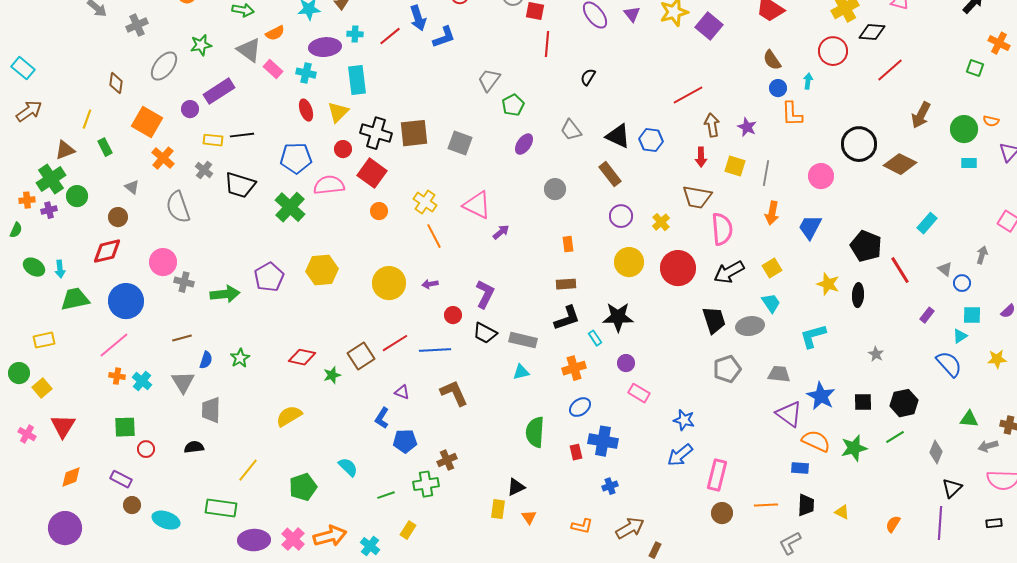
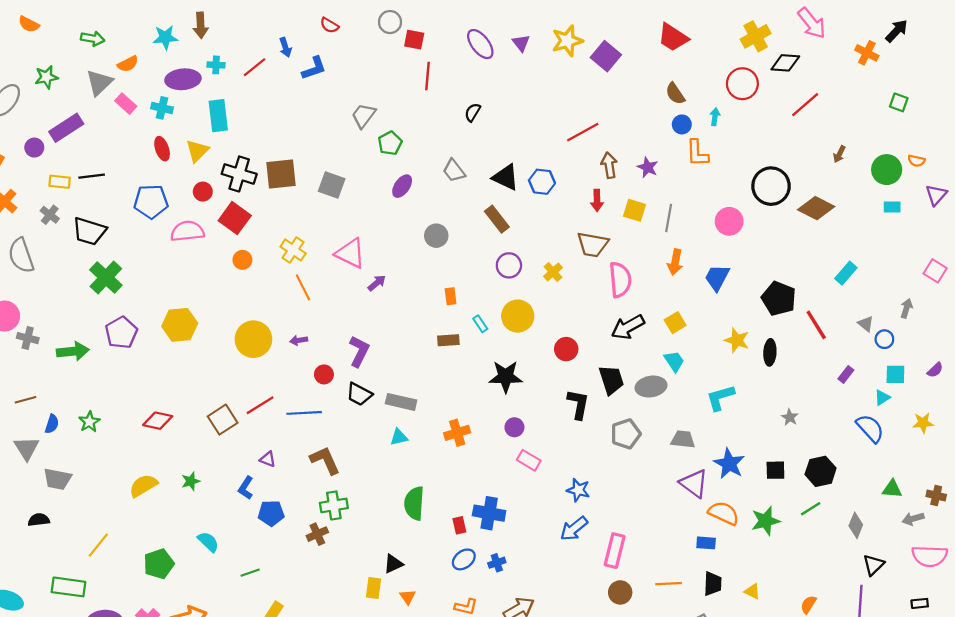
blue arrow: (418, 18) -> (285, 47), size x0.7
orange cross: (999, 43) -> (867, 53), moved
gray triangle: (249, 50) -> (99, 83), turned 40
brown arrow: (921, 115) -> (839, 154), size x0.6
green cross: (290, 207) -> (106, 278), moved
red circle: (678, 268) -> (566, 349), moved, size x0.6
black L-shape: (567, 318) -> (578, 404), moved, turned -60
cyan rectangle: (595, 338) -> (480, 324), moved
green star: (332, 375) -> (191, 481), moved
blue ellipse: (580, 407) -> (464, 559), moved
gray trapezoid: (211, 410) -> (57, 479), turned -80
green cross: (426, 484) -> (334, 505), moved

